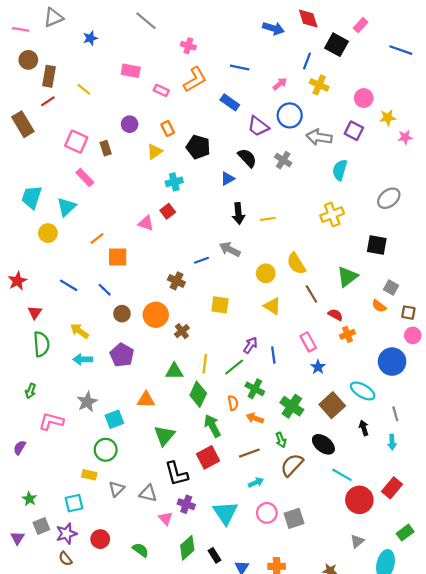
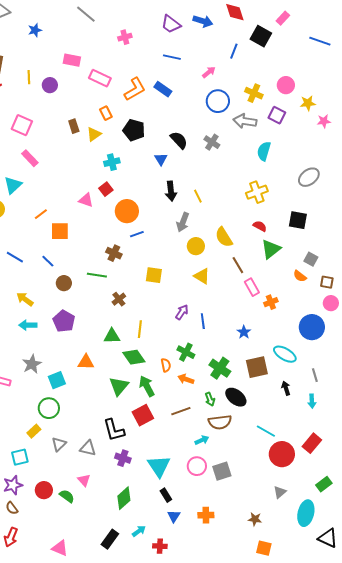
pink cross: (188, 46) -> (125, 37), turned -32
orange L-shape: (195, 80) -> (135, 89), moved
yellow cross: (319, 85) -> (254, 93), moved
yellow line: (84, 89) -> (29, 77), turned 48
pink rectangle: (161, 90) -> (100, 78), size x1.5
purple circle: (130, 124) -> (50, 85), moved
purple trapezoid: (258, 126) -> (171, 24), moved
brown rectangle: (106, 148) -> (74, 126), moved
blue triangle: (228, 179) -> (161, 159), turned -32
yellow line: (268, 219) -> (198, 196), turned 72
gray arrow: (230, 249) -> (183, 222), moved, turned -96
orange circle: (156, 315) -> (127, 211), moved
red semicircle: (335, 315) -> (260, 226), moved
pink rectangle: (308, 342) -> (252, 287), moved
green line: (234, 367) -> (97, 275), moved, turned 48
green diamond: (198, 394) -> (134, 357), turned -60
brown square: (332, 405) -> (257, 367), turned 30
green triangle: (164, 436) -> (119, 386), moved
black ellipse: (323, 444) -> (236, 397), moved
brown semicircle: (292, 465) -> (220, 422), turned -140
yellow rectangle: (89, 475) -> (34, 431), turned -56
cyan arrow: (256, 482) -> (202, 440), moved
pink triangle: (166, 518) -> (84, 480), moved
green semicircle: (140, 550) -> (67, 496), moved
black rectangle: (215, 555) -> (166, 495), moved

